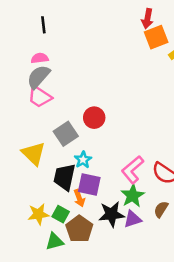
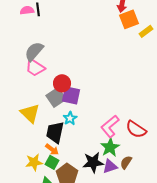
pink semicircle: (40, 58) -> (27, 10), moved
red circle: (94, 118) -> (62, 83), moved
purple square: (89, 184) -> (71, 95), moved
orange arrow: (79, 198) -> (52, 149), moved, turned -32
brown semicircle: (161, 209) -> (126, 162), moved

